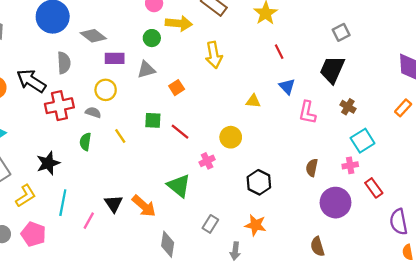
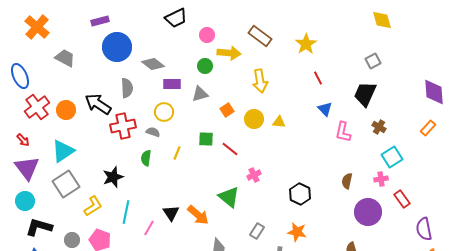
yellow triangle: (253, 101) -> (279, 122), moved
yellow line: (120, 136) -> (177, 153), turned 56
yellow circle: (231, 137) -> (254, 119), moved

